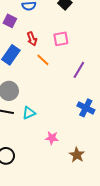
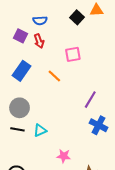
red arrow: (32, 39) -> (39, 41), moved
purple line: (79, 70) -> (90, 100), moved

